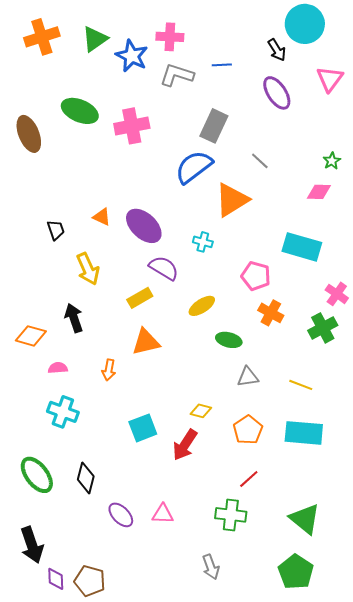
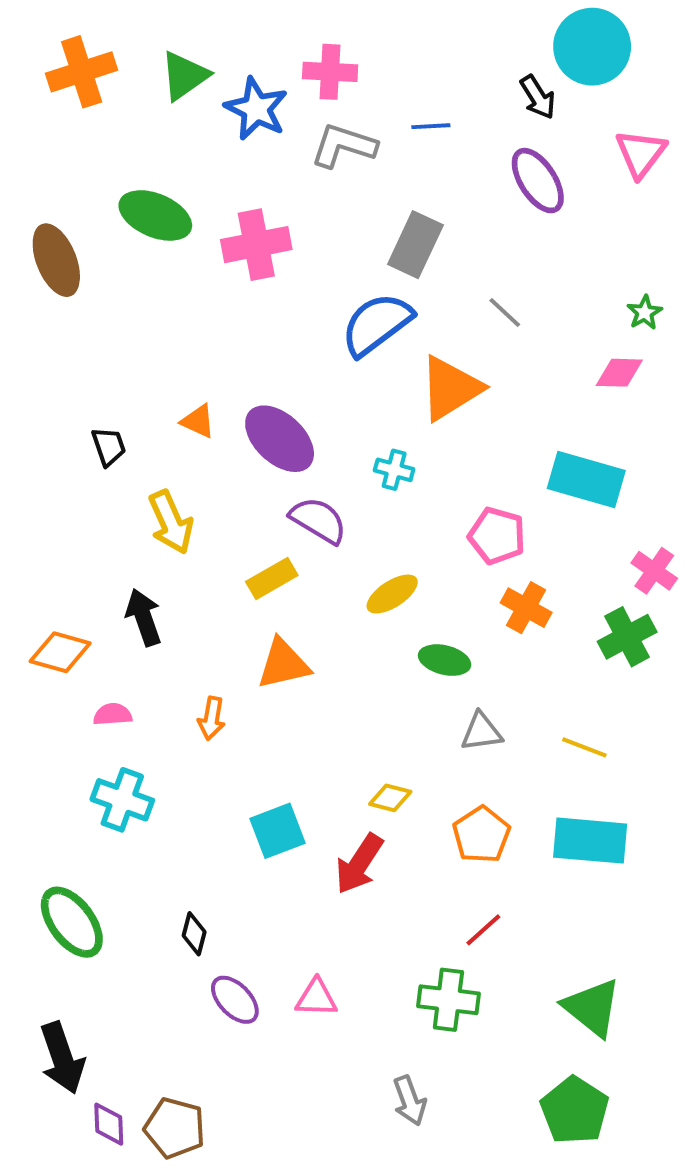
black diamond: (86, 478) -> (194, 934), moved, size x0.7

